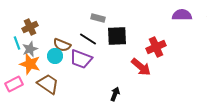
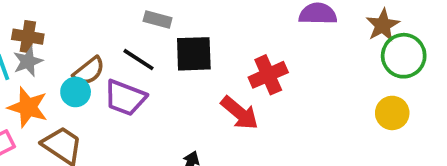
brown cross: (30, 27) -> (28, 37), turned 35
brown semicircle: (62, 45) -> (89, 71), turned -60
gray star: (30, 49) -> (28, 61), moved

